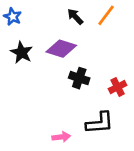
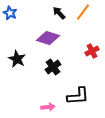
black star: (22, 52) -> (17, 59), moved
black cross: (79, 78) -> (53, 67), moved, turned 35
red cross: (118, 87) -> (92, 51), moved

